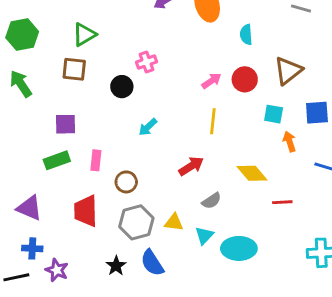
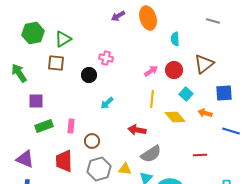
green hexagon: (22, 35) -> (33, 33), moved
pink cross: (146, 62) -> (106, 58), turned 32
cyan square: (274, 114) -> (186, 94), moved, turned 32
purple square: (66, 124) -> (36, 101), moved
orange arrow: (290, 142) -> (205, 113), turned -56
red arrow: (191, 166) -> (137, 130), turned -138
yellow diamond: (252, 173) -> (175, 117), moved
gray semicircle: (211, 201) -> (151, 154), size x1.5

